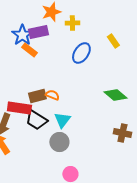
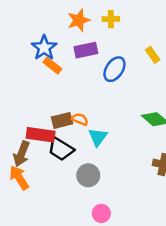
yellow cross: (72, 23) -> (111, 19), moved
purple rectangle: (38, 32) -> (86, 50), moved
cyan triangle: (62, 120) -> (98, 137), moved

